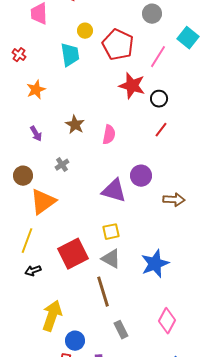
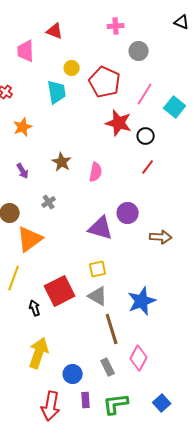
cyan square: (188, 38) -> (175, 107), moved
black arrow: (33, 271) -> (35, 308), moved, turned 91
brown line: (103, 292) -> (112, 329), moved
pink diamond: (167, 321) -> (139, 358), moved
blue circle: (75, 341) -> (73, 374), moved

